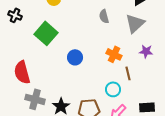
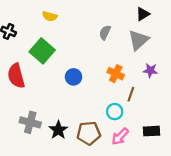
gray semicircle: (104, 16) -> (105, 32), turned 40
red semicircle: (22, 72) -> (16, 76), moved
brown line: (128, 73) -> (131, 94), turned 32

